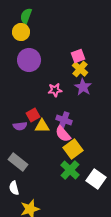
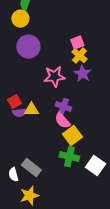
pink star: (55, 90) -> (54, 77), size x1.5
red square: (33, 115) -> (14, 102), moved
yellow triangle: (42, 126) -> (31, 110), moved
gray rectangle: (18, 162) -> (31, 168), moved
green cross: (70, 170) -> (69, 157), turned -30

